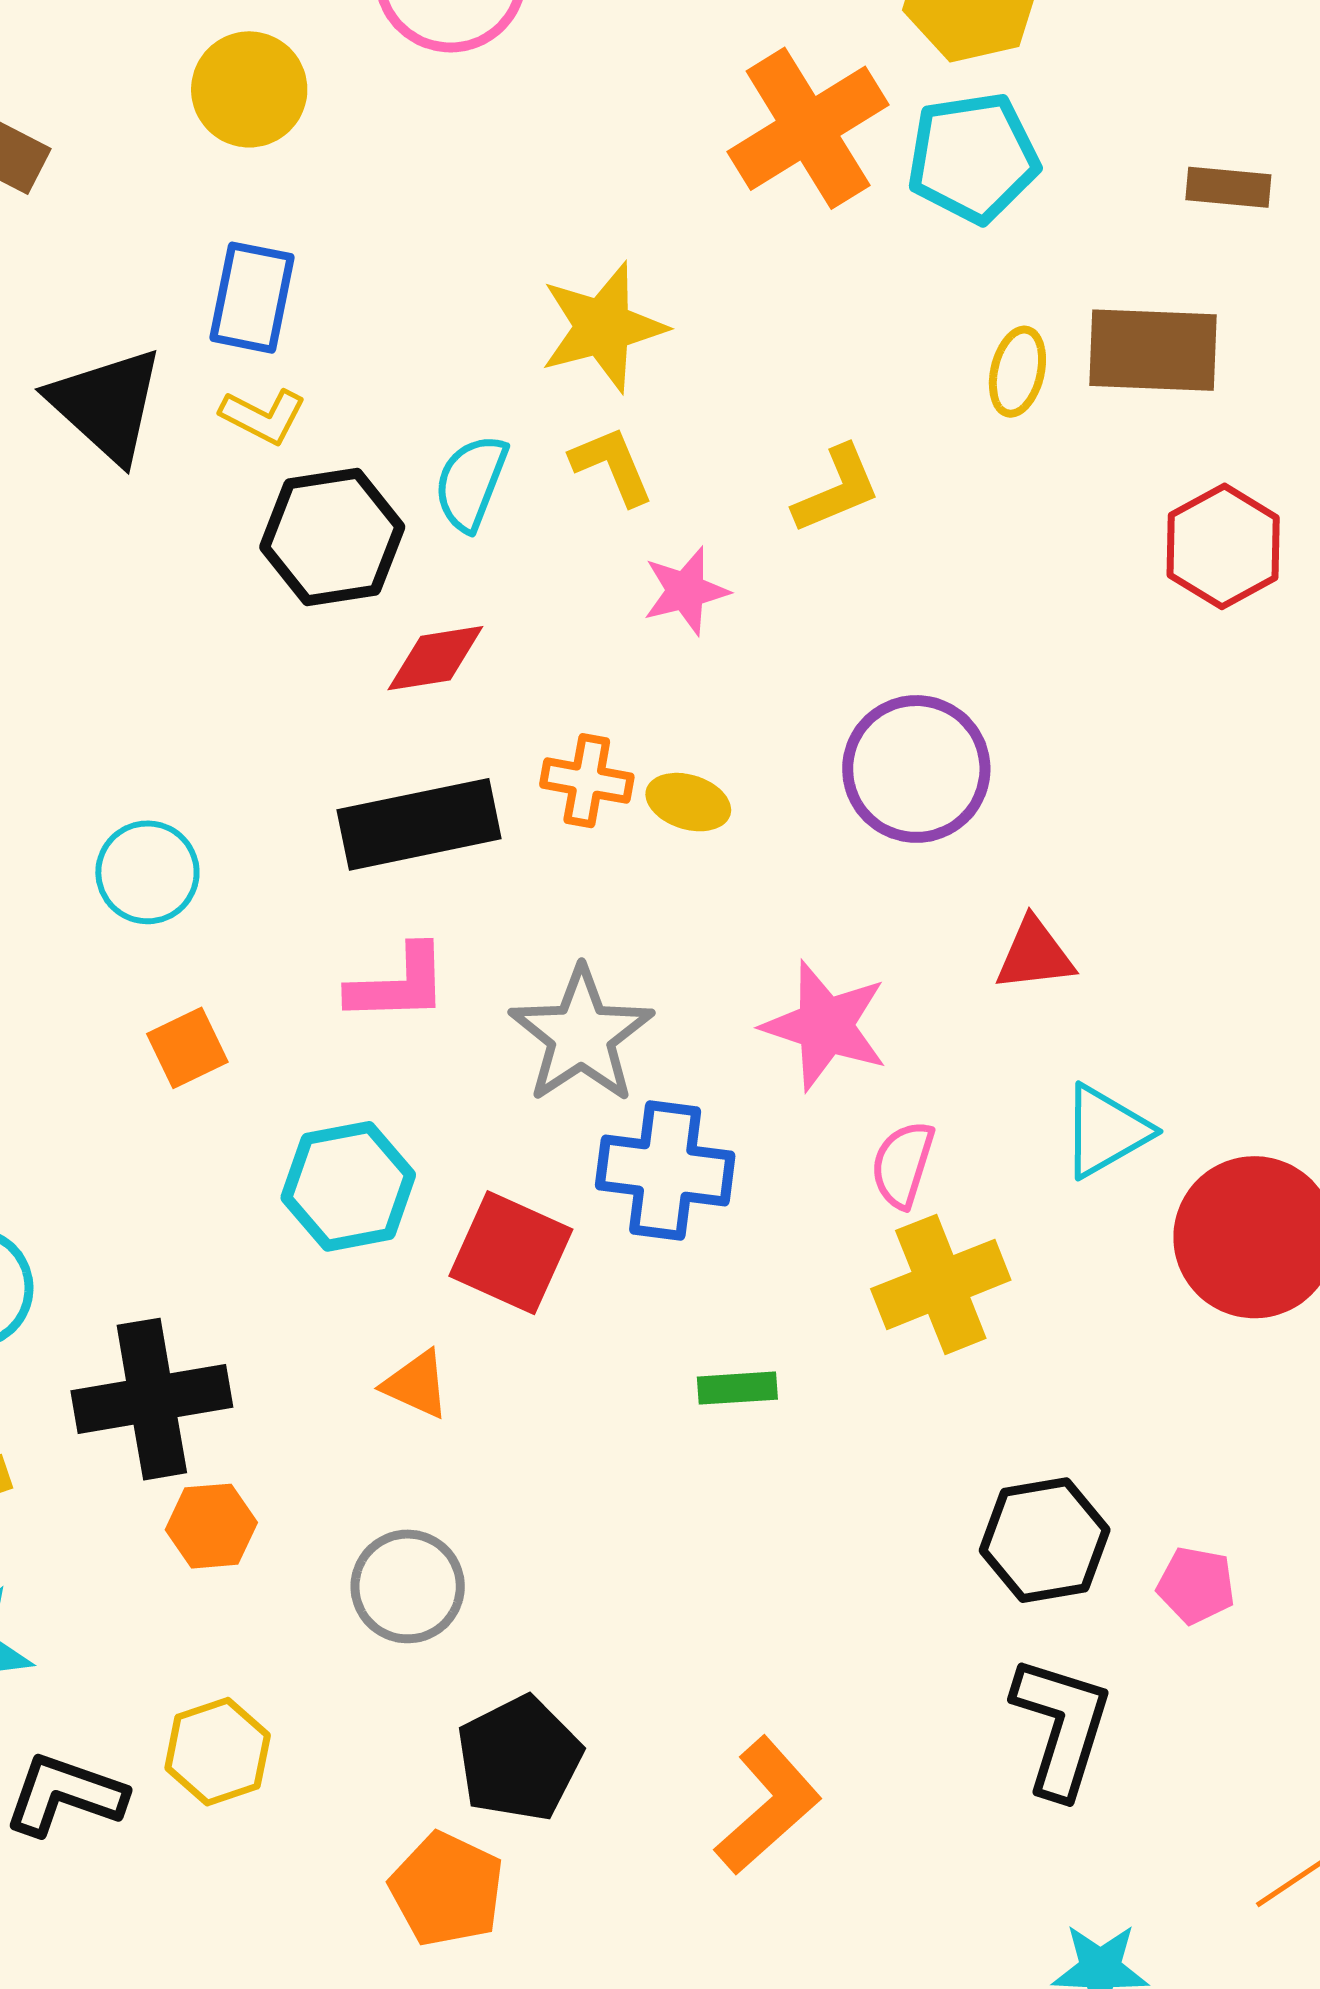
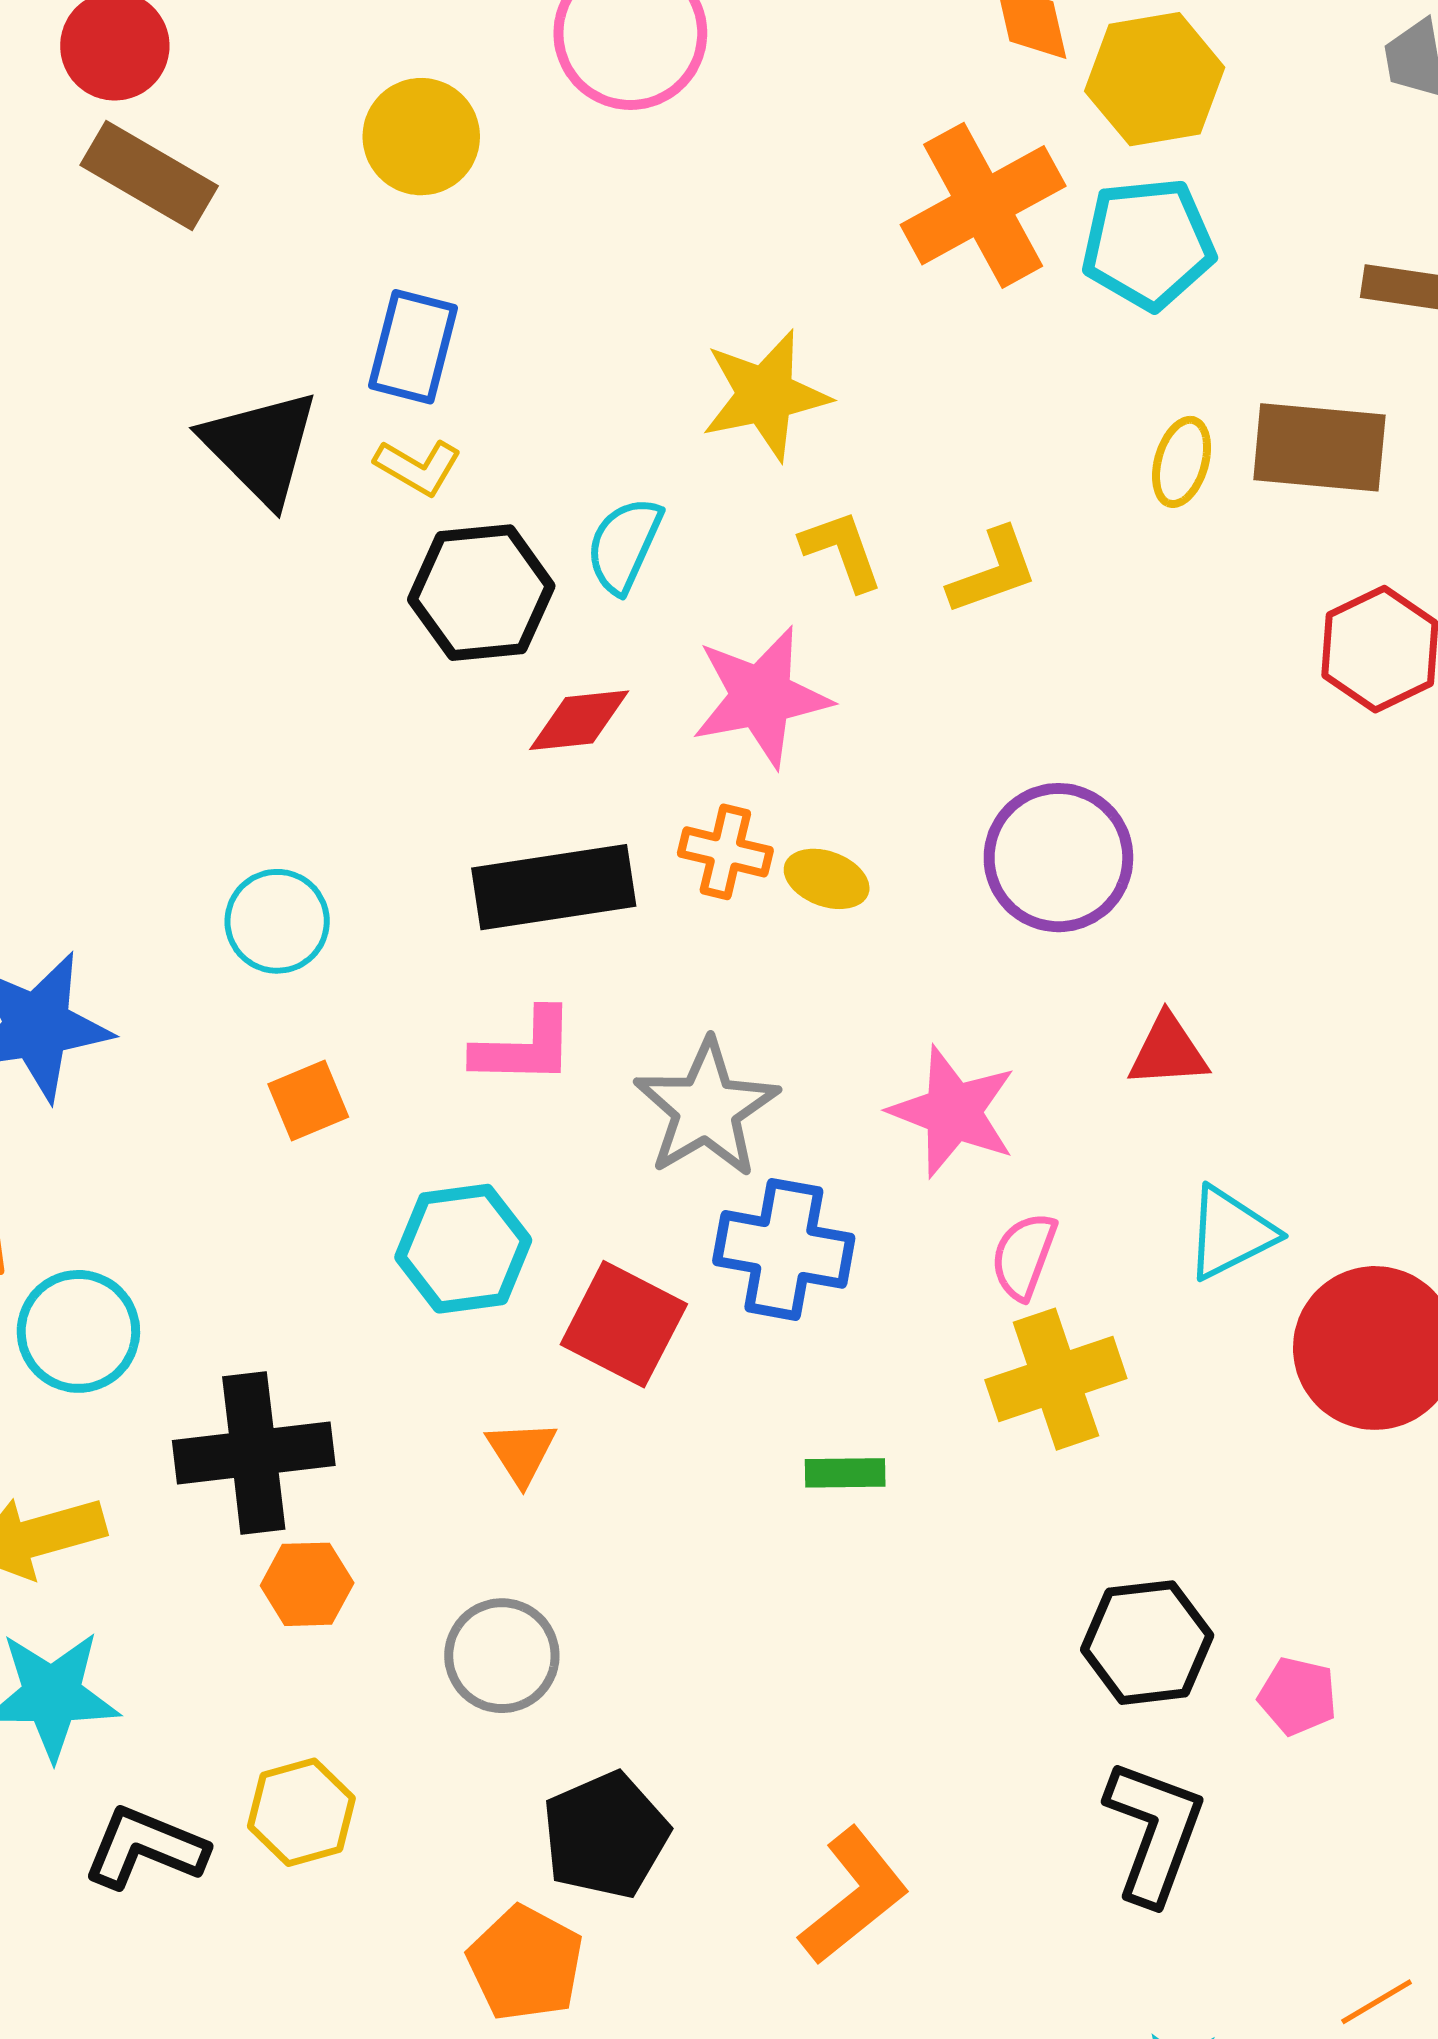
yellow L-shape: (612, 466) -> (842, 550), moved
pink star: (686, 591) -> (761, 697), moved, size x1.6
orange triangle: (416, 1384) -> (521, 1452), turned 30

